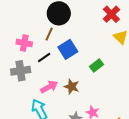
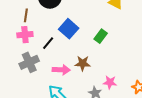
brown line: (49, 34) -> (26, 15), moved
pink arrow: (49, 87) -> (61, 70), turned 48

